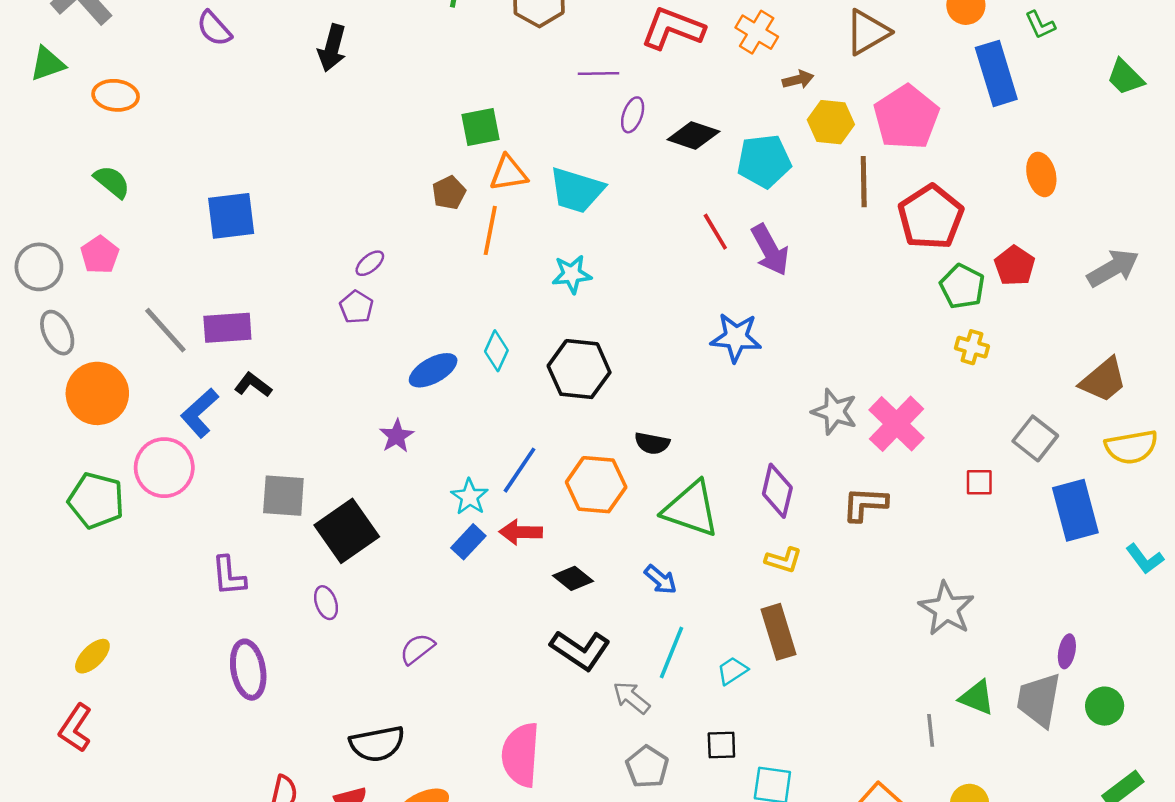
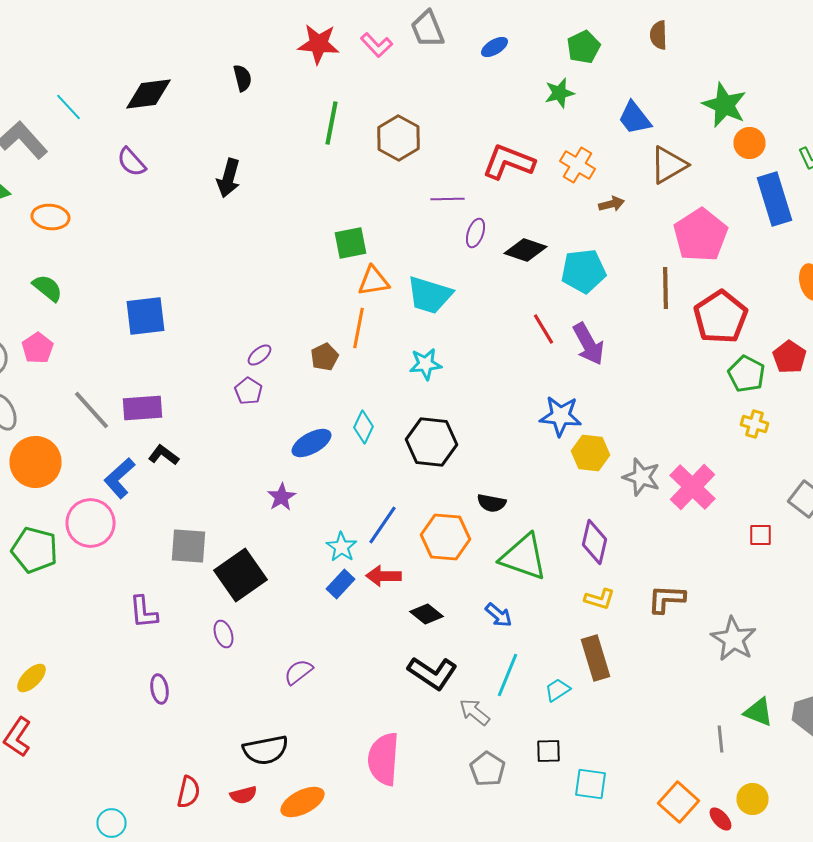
yellow hexagon: (831, 122) -> (590, 453), moved
brown pentagon: (449, 193) -> (324, 357), moved
brown L-shape: (865, 504) -> (666, 599), moved
purple ellipse: (248, 670) -> (160, 689), size x0.6

